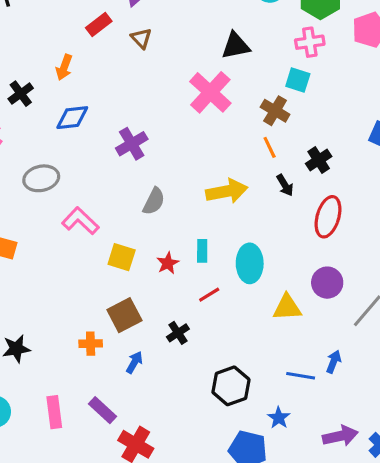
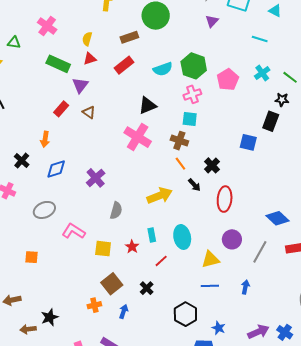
blue line: (301, 376) -> (210, 286), moved

